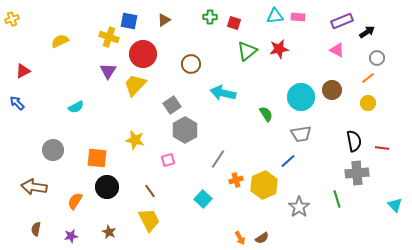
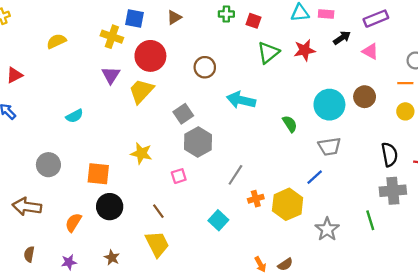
black arrow: (367, 32) -> (342, 38), moved
orange line: (368, 78) -> (405, 83), turned 40

